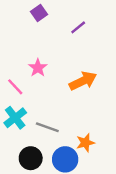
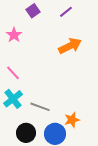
purple line: (78, 27) -> (66, 12), moved
pink star: (38, 68) -> (14, 35), moved
orange arrow: (83, 81) -> (70, 46), moved

